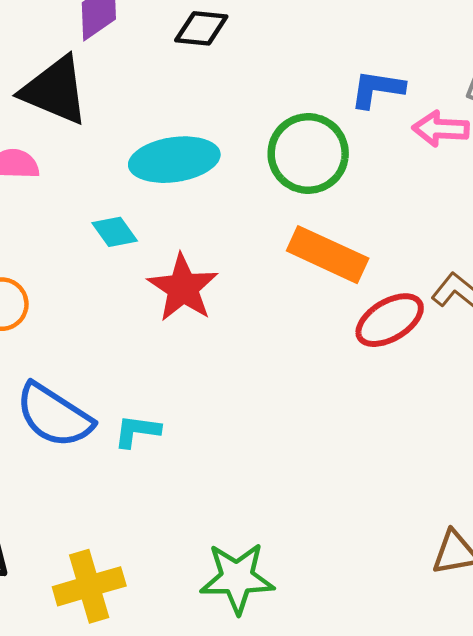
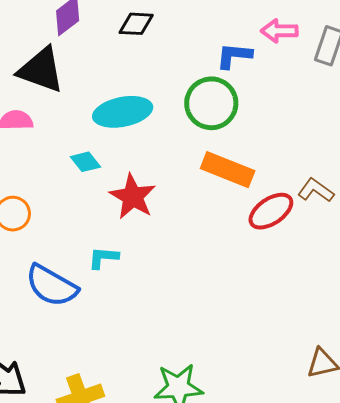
blue L-shape: (377, 89) -> (234, 56), moved
pink arrow: (441, 129) -> (279, 31), moved
cyan L-shape: (137, 431) -> (103, 258), moved

